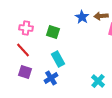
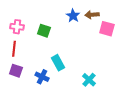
red line: (23, 50) -> (14, 49), turned 49
cyan rectangle: (58, 59) -> (58, 63), moved
blue cross: (51, 78) -> (42, 77), turned -32

